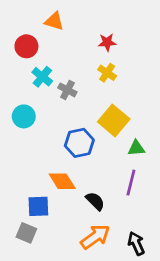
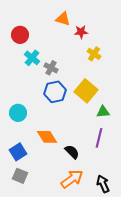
orange triangle: (54, 21) -> (63, 19), moved
yellow cross: (107, 73) -> (94, 54), moved
cyan circle: (24, 116) -> (18, 113), moved
blue hexagon: (79, 143) -> (55, 92), moved
blue square: (38, 206) -> (18, 152), moved, turned -30

